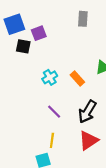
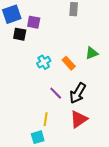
purple square: (39, 33) -> (34, 22), turned 32
purple line: (54, 112) -> (56, 93), moved

